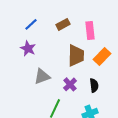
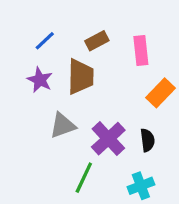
brown trapezoid: (76, 55) -> (81, 77), moved
purple cross: (70, 84) -> (108, 139), size x1.5

